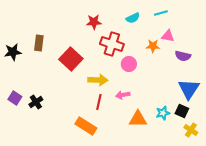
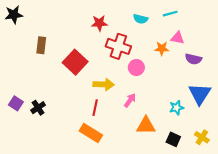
cyan semicircle: (133, 18) -> (141, 19), turned 40
black star: (13, 52) -> (14, 15), moved
pink arrow: (123, 95) -> (130, 100), turned 136
red line: (99, 102) -> (95, 108), moved
black square: (182, 111) -> (173, 139), moved
cyan star: (163, 113) -> (177, 108), moved

